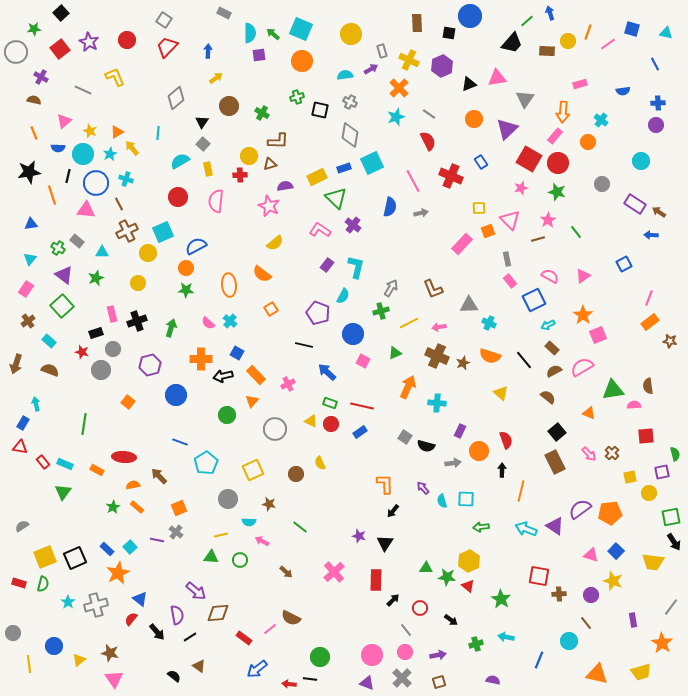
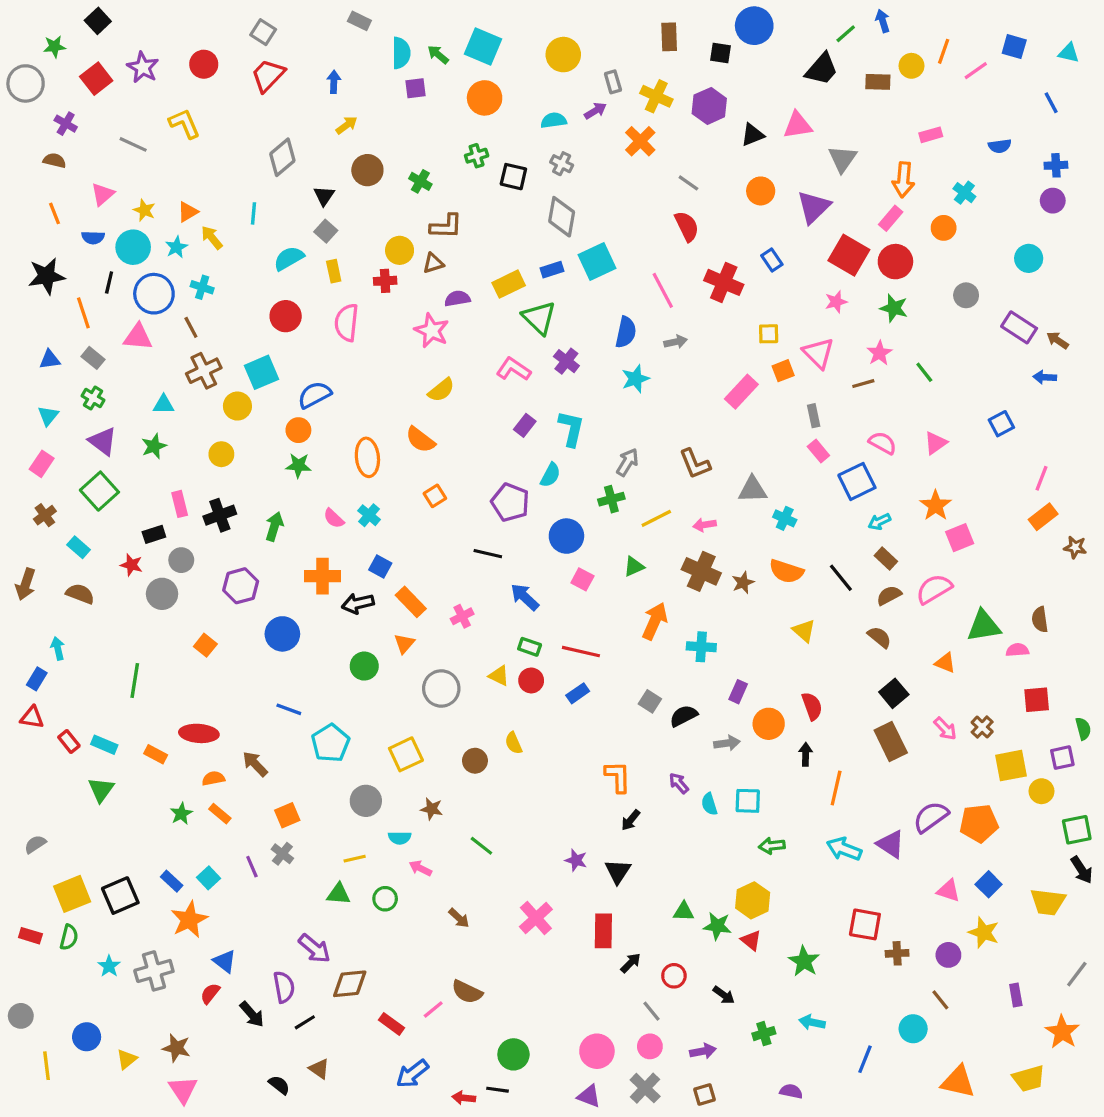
cyan star: (396, 117) -> (635, 379), moved
gray rectangle: (77, 241) -> (93, 358), moved
black semicircle: (426, 446) -> (684, 716), turned 138
yellow square: (630, 477) -> (1011, 766), size x1.5
purple line: (157, 540) -> (252, 867), turned 56

